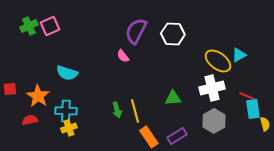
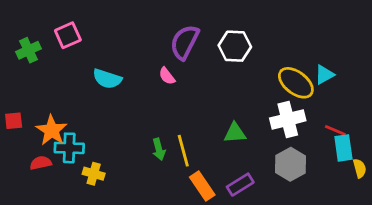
green cross: (29, 26) -> (28, 50), moved
cyan semicircle: (67, 73) -> (107, 79), moved
cyan cross: (66, 111) -> (69, 148), moved
yellow cross: (69, 128) -> (94, 174), turned 35

